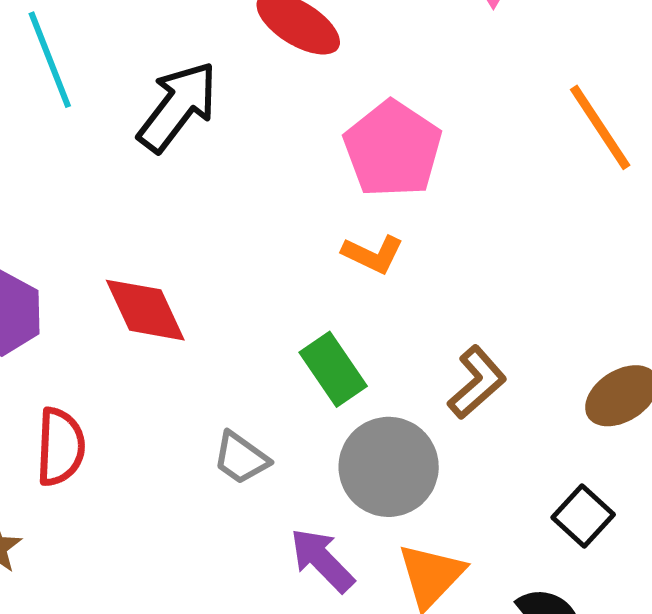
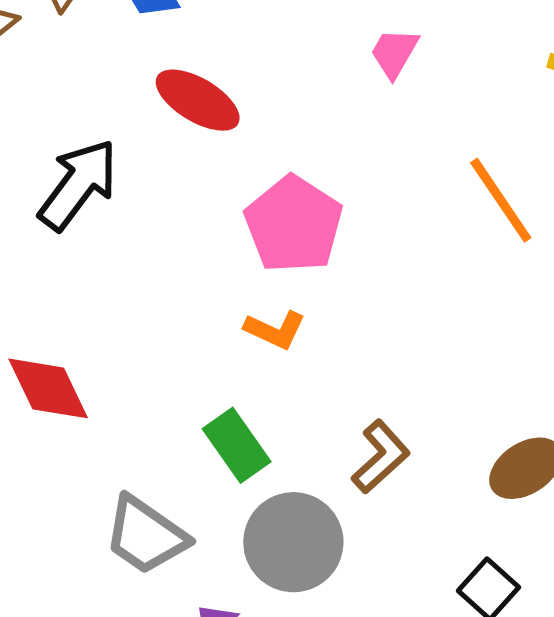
gray trapezoid: (241, 458) -> (146, 535), size x1.5

